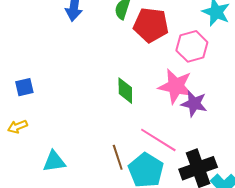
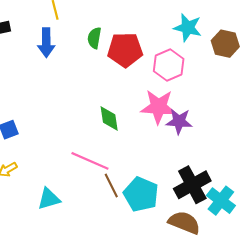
pink line: (158, 140) -> (90, 161), moved

